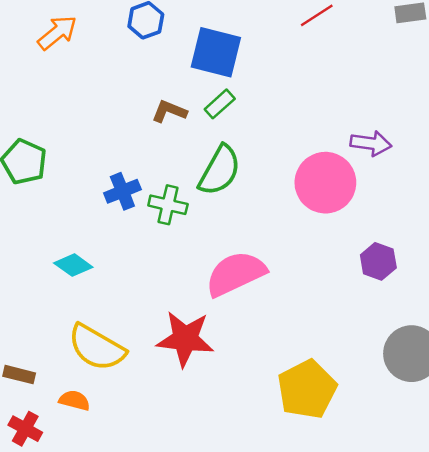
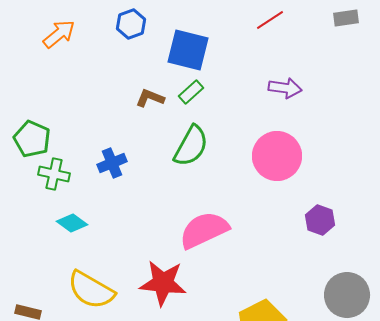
purple arrow: (371, 143) -> (285, 88), moved
green cross: (168, 205) -> (54, 174), moved

